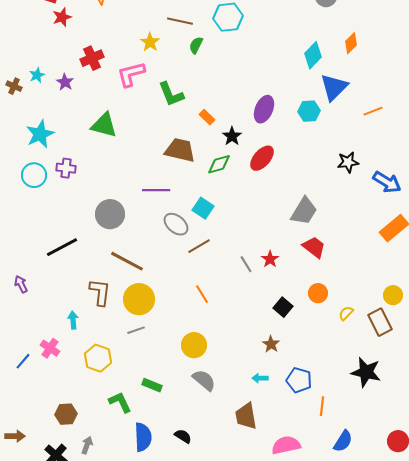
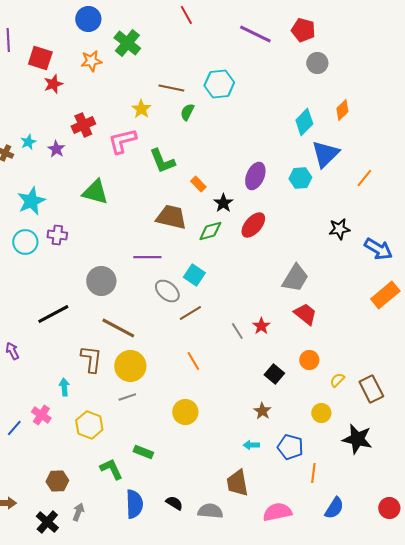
orange line: (373, 111) -> (364, 178), turned -30
yellow circle: (393, 295) -> (321, 413), moved
gray semicircle: (204, 380) -> (210, 511), moved, turned -35

